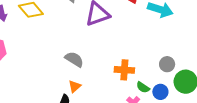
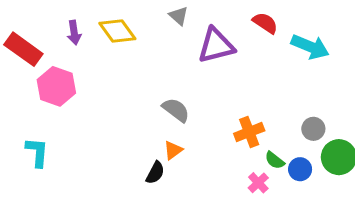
orange cross: (124, 70) -> (249, 132), turned -30

